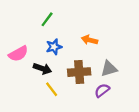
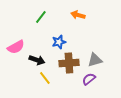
orange arrow: (89, 40) -> (78, 15), moved
blue star: (54, 47) -> (59, 42), moved

